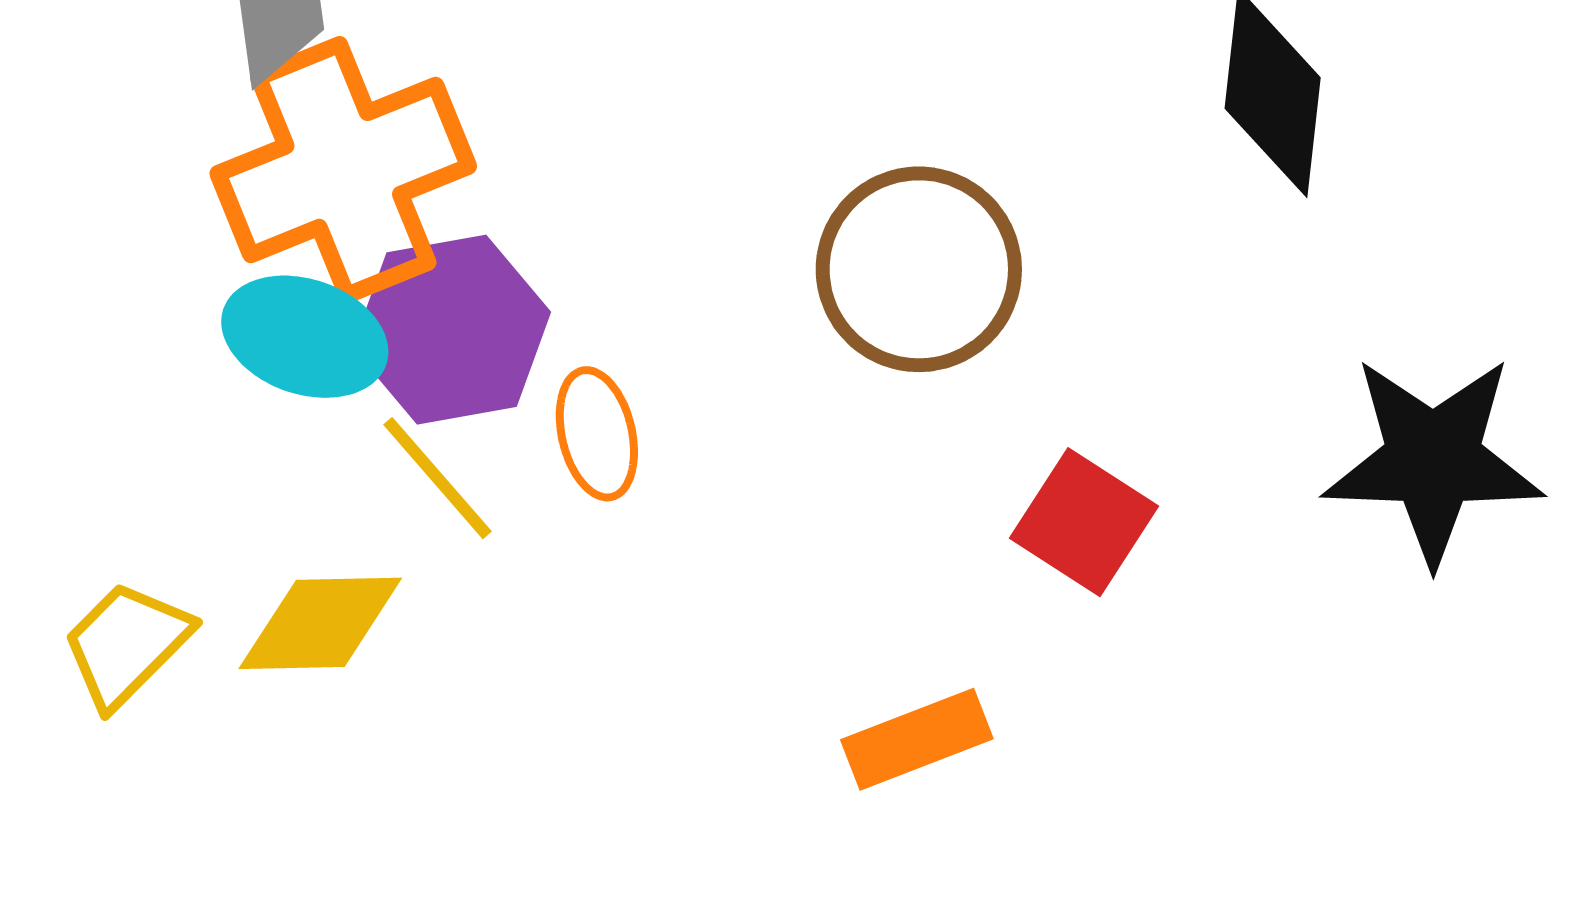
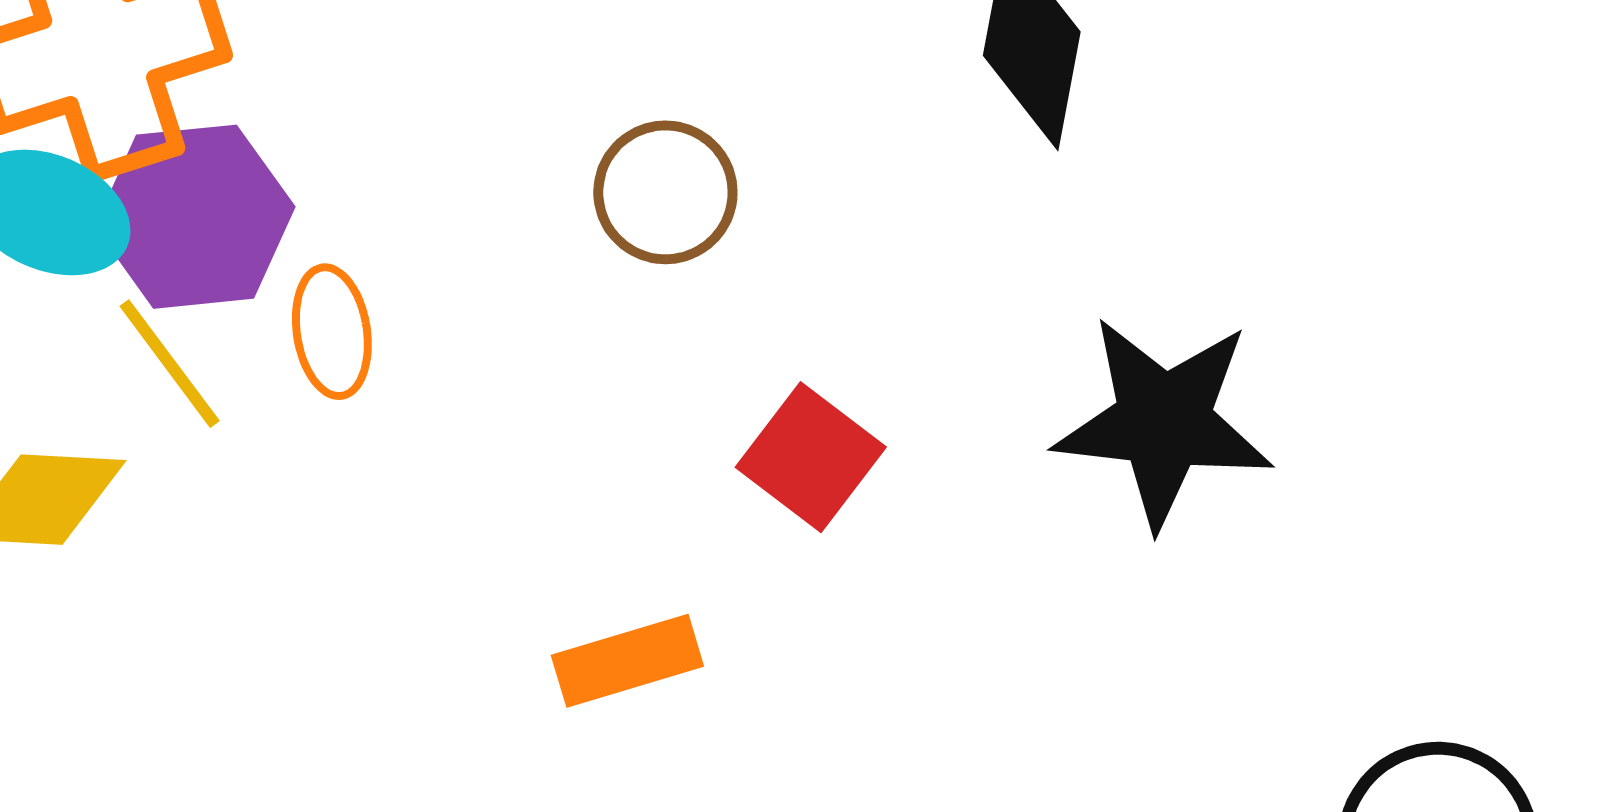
brown circle: (919, 269) -> (665, 192), size x0.7

